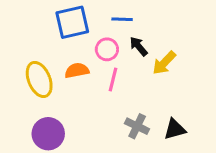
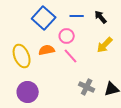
blue square: (72, 22) -> (44, 18), turned -35
black arrow: (139, 46) -> (101, 17), moved
pink line: (113, 79) -> (71, 56), turned -56

